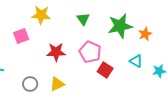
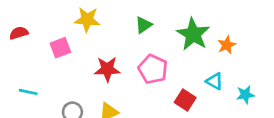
green triangle: (83, 19) -> (144, 25), turned 32
green star: (120, 26) -> (193, 34), turned -30
red square: (105, 70) -> (185, 100), moved

